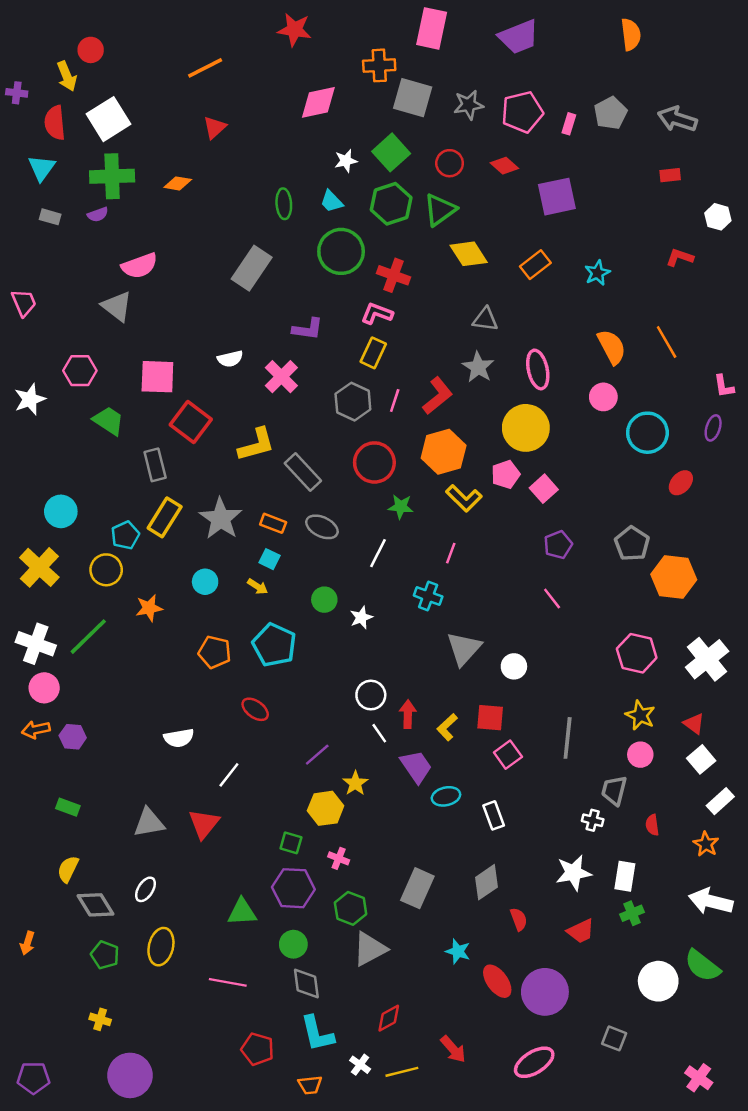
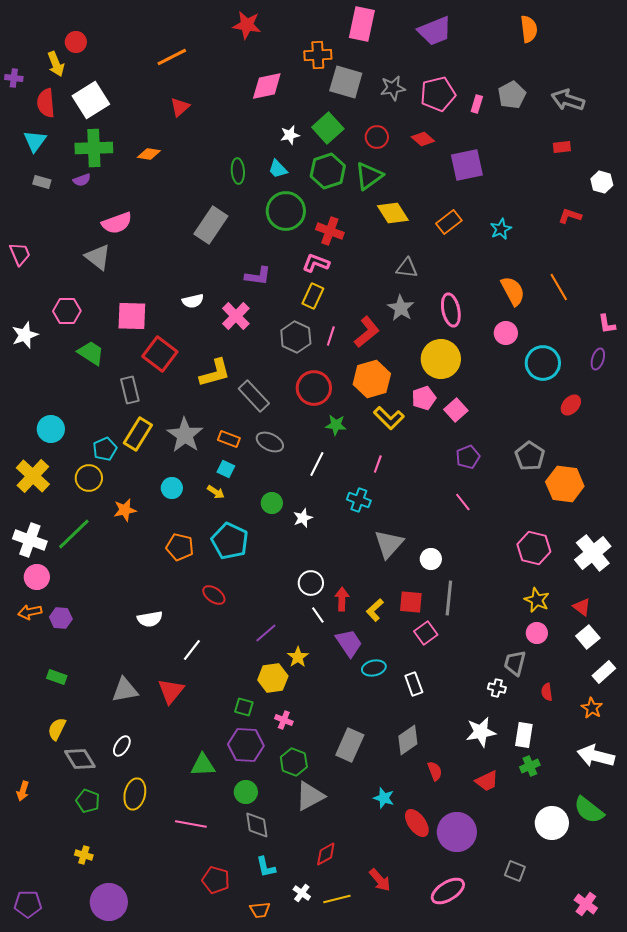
gray line: (568, 738) -> (449, 598), moved
cyan L-shape: (317, 1034) -> (266, 867), size x0.7

